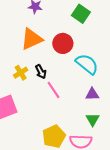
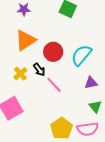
red circle: (63, 43) -> (53, 52), moved
cyan semicircle: (87, 64) -> (81, 55), turned -80

